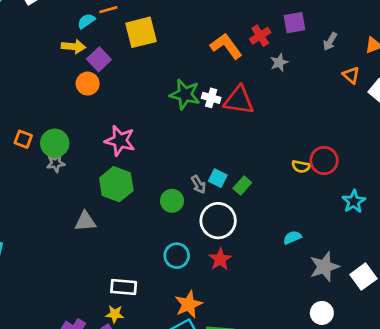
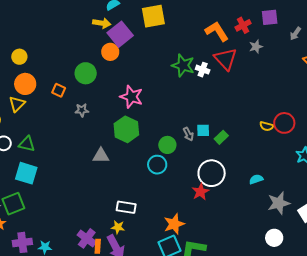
purple square: (99, 59) -> (120, 34), size x1.4
red triangle: (239, 100) -> (226, 59), moved, turned 35
green circle: (55, 143) -> (86, 73), moved
cyan square: (218, 178) -> (203, 130), turned -32
white circle: (218, 221) -> (212, 173), moved
cyan circle: (177, 256) -> (157, 165), moved

